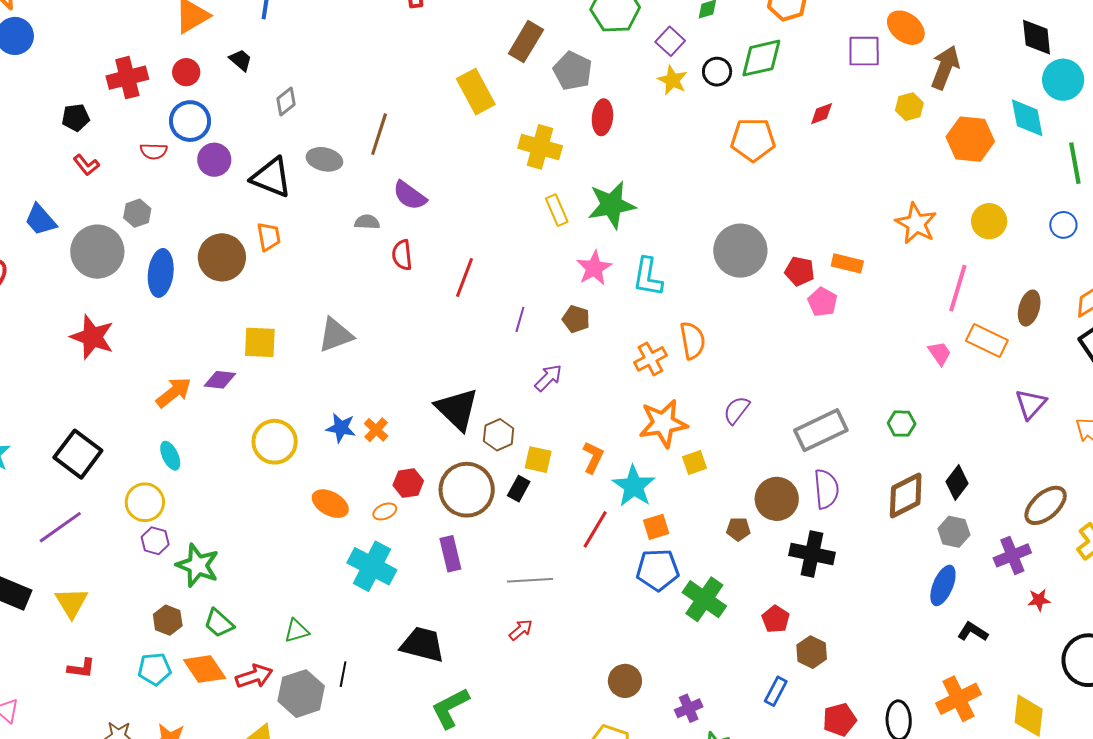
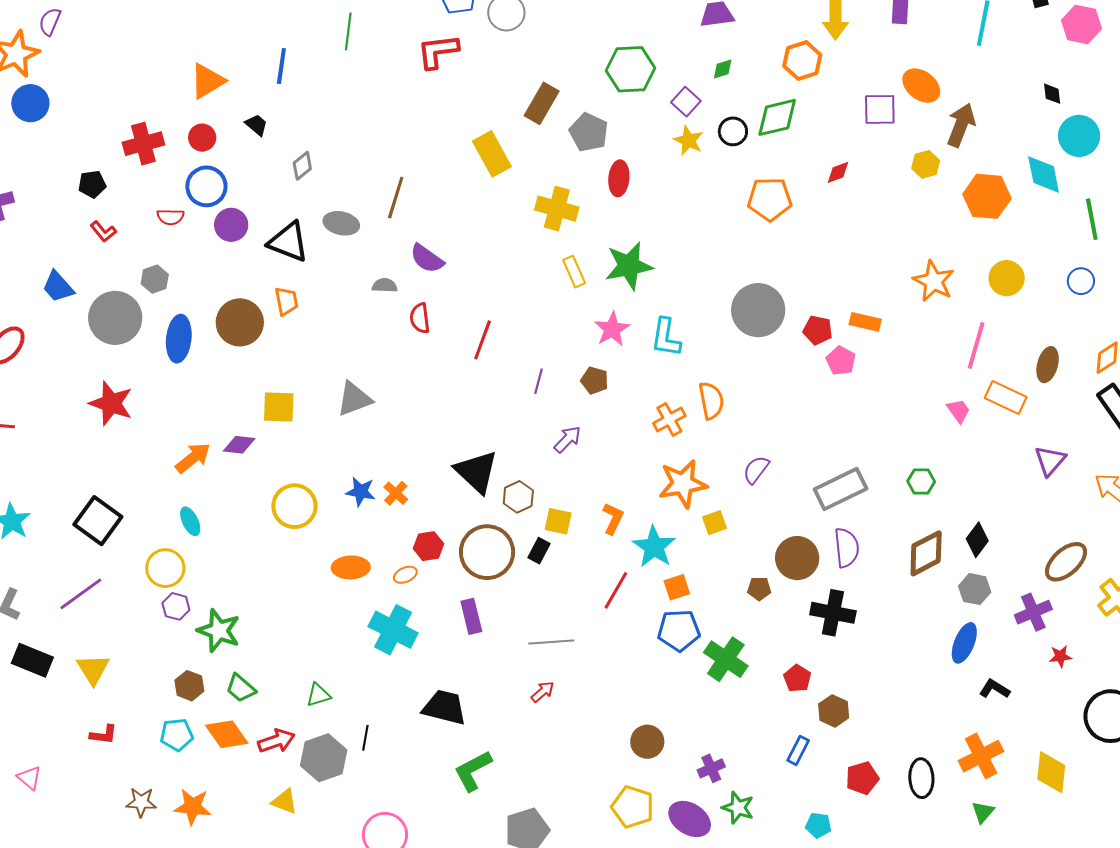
black diamond: (1037, 37) -> (1052, 94), size x0.6
orange ellipse: (330, 504) -> (351, 567), turned -30

